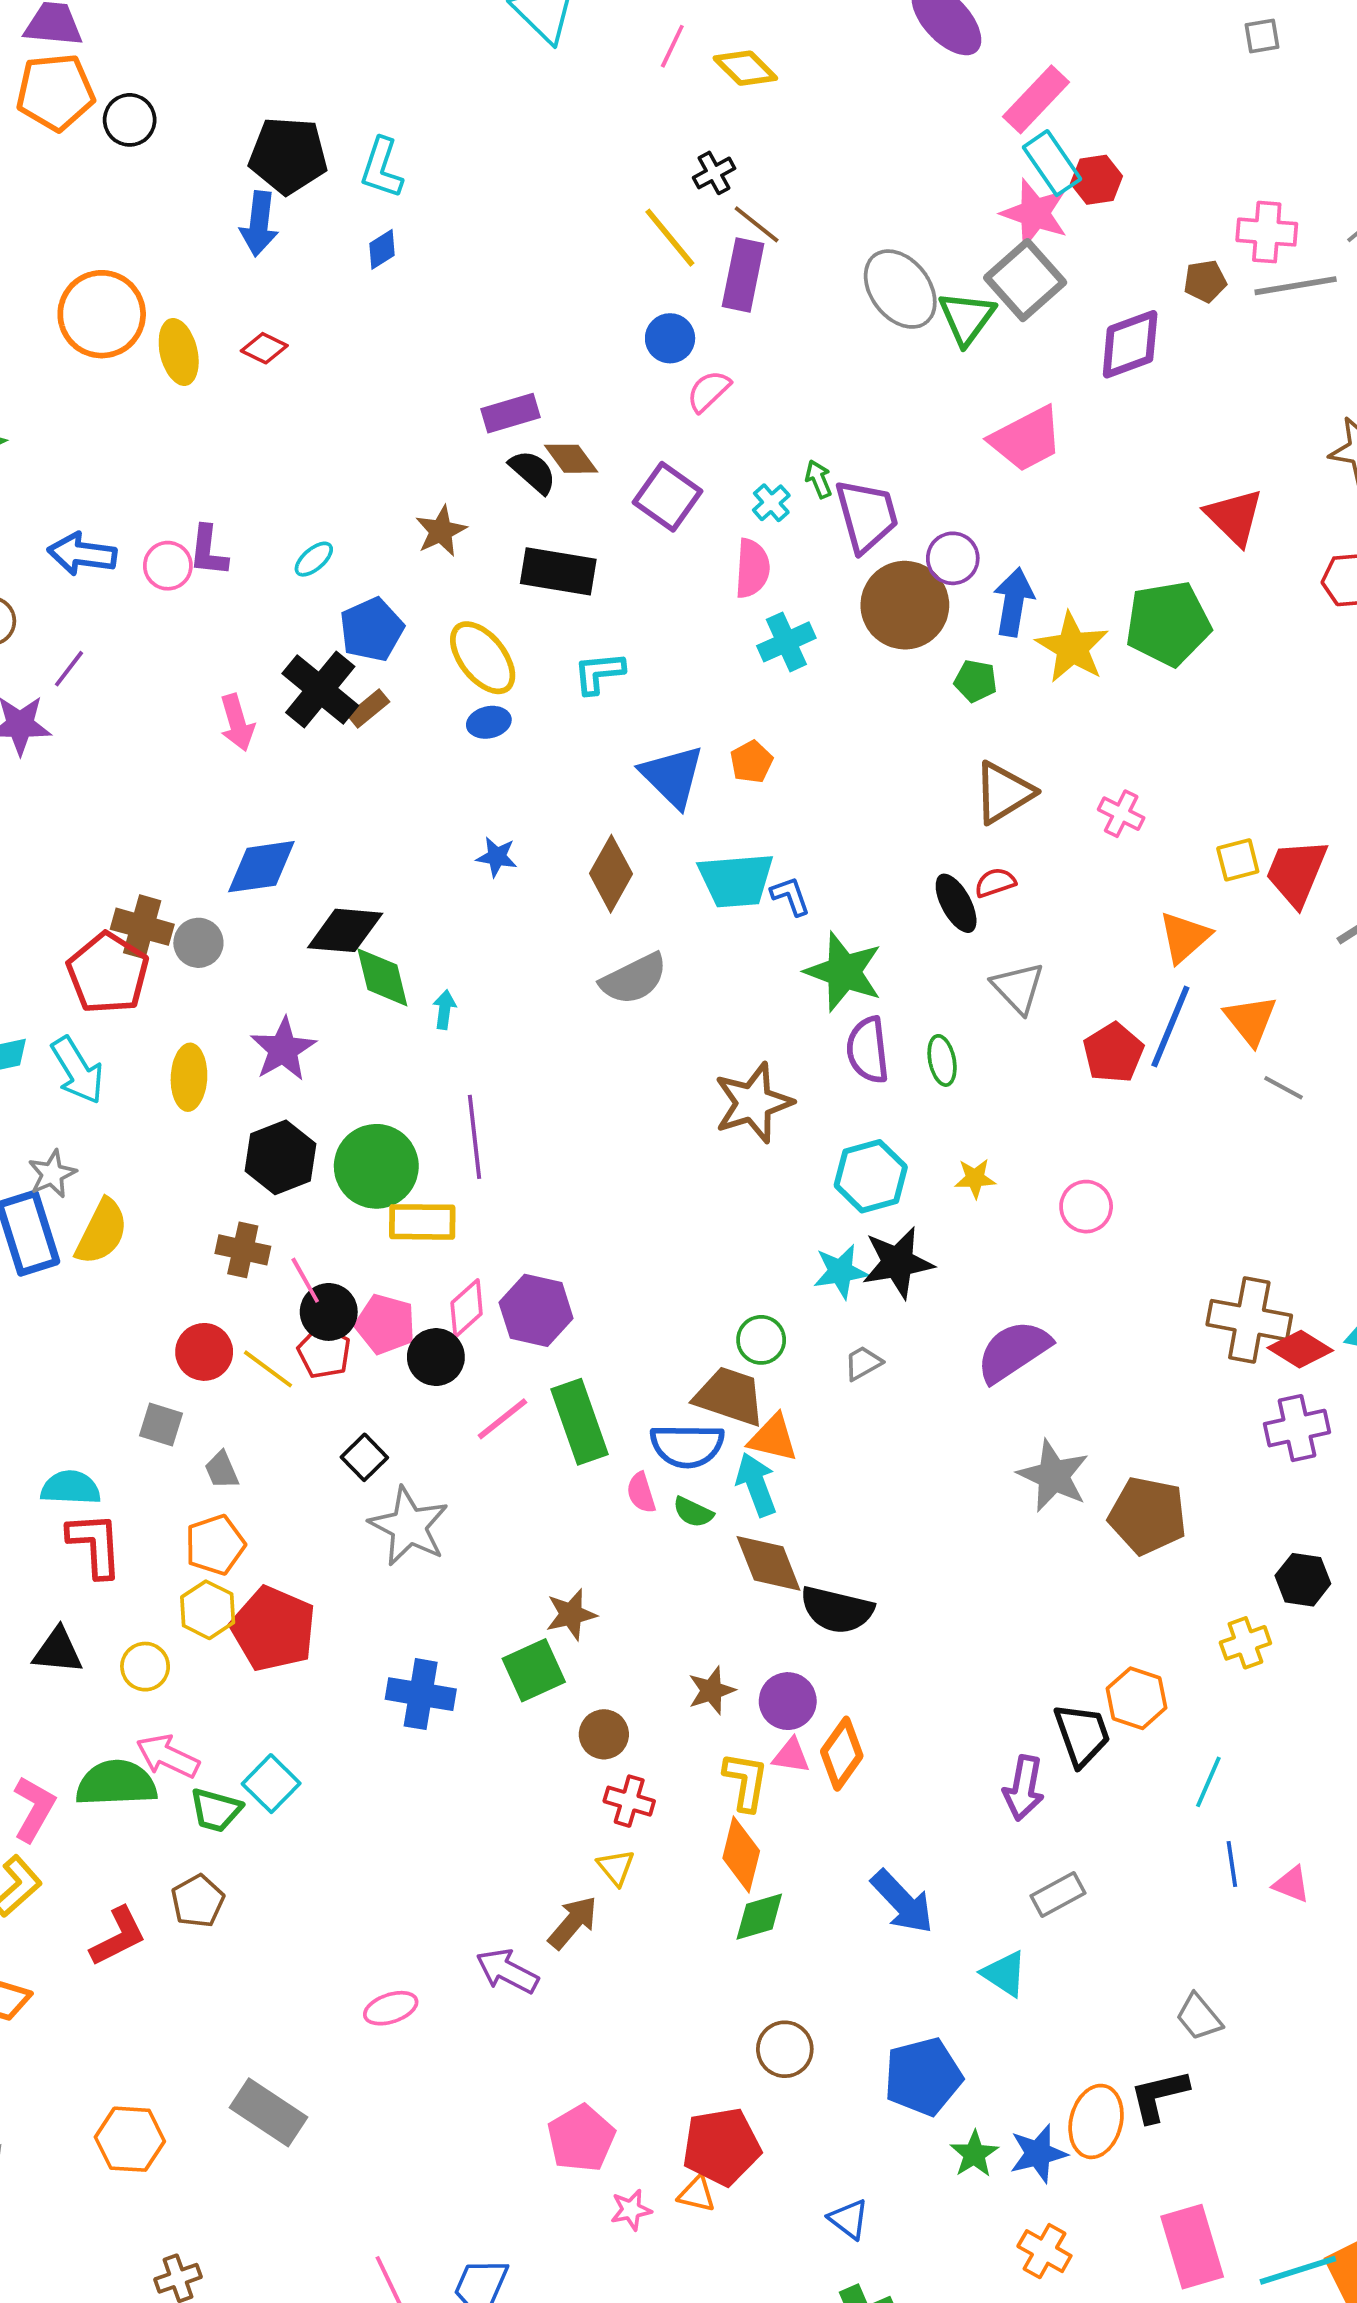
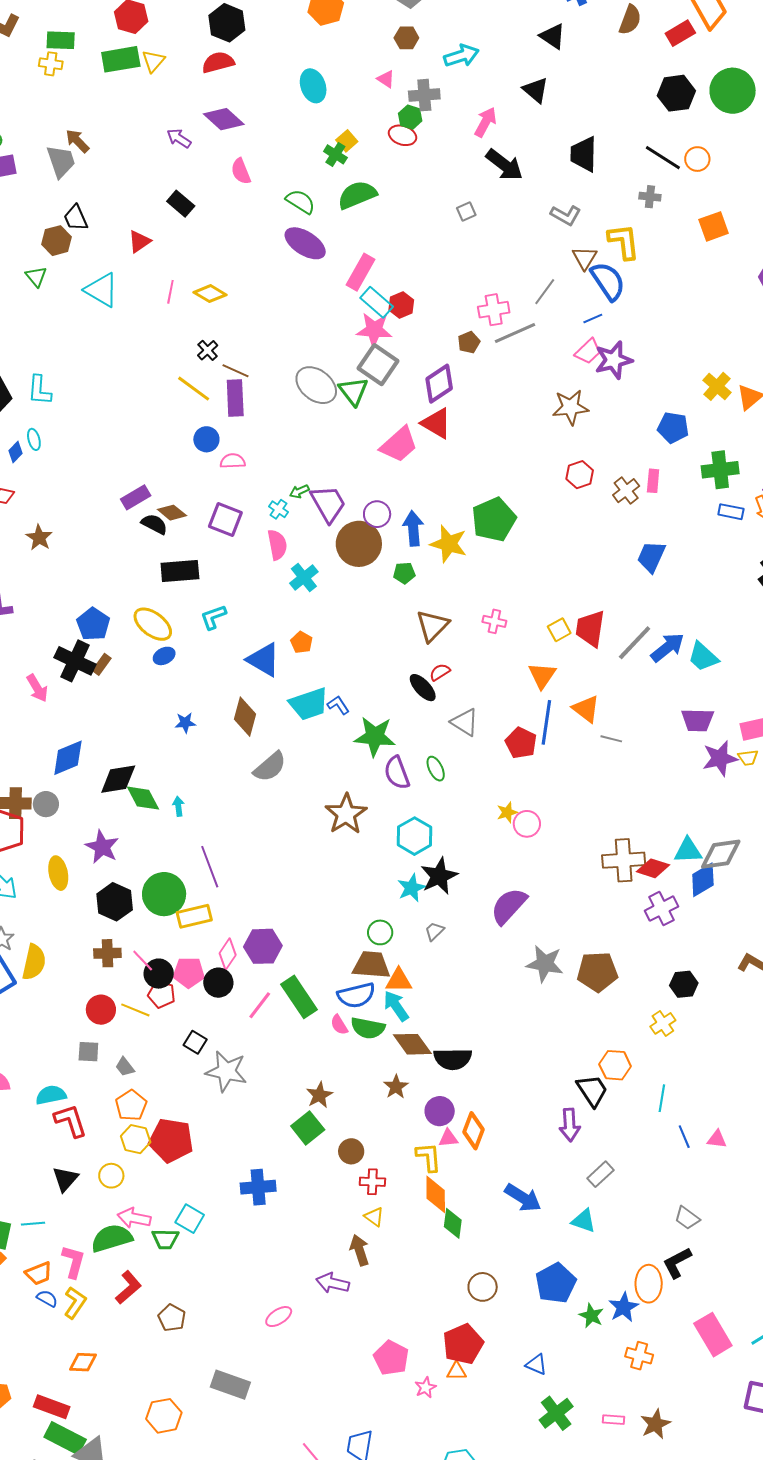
blue diamond: (382, 249) -> (15, 452), moved
pink semicircle: (709, 391) -> (233, 461), turned 55
green arrow: (819, 479) -> (299, 491), turned -78
red triangle: (1234, 517) -> (436, 423), moved
brown star: (441, 531) -> (39, 538), moved
cyan ellipse: (314, 559) -> (34, 439), moved, turned -50
yellow star: (975, 1178) -> (507, 812), moved
green semicircle: (693, 1512) -> (368, 1028), size x1.6
black triangle: (58, 1651) -> (65, 1179), turned -40
brown star: (711, 1690) -> (396, 1087), moved
blue cross: (421, 1694) -> (258, 1187), moved
brown pentagon: (198, 1901) -> (172, 1318), moved
green diamond: (759, 1917) -> (453, 1223), turned -52
brown arrow: (573, 1922) -> (359, 1250), turned -44
red L-shape: (118, 1936) -> (128, 1287), moved

